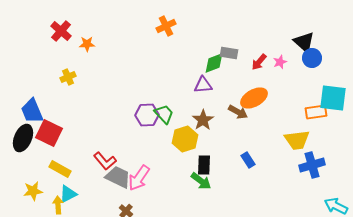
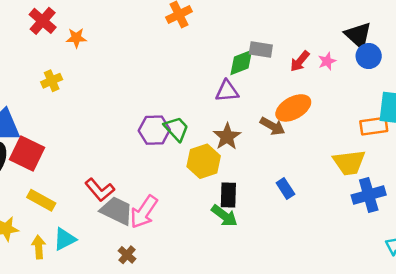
cyan triangle: (68, 194) -> (65, 239), moved

